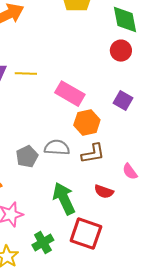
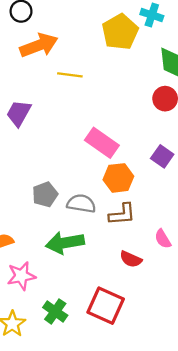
yellow line: (26, 74) -> (70, 75), moved
gray pentagon: (27, 157) -> (45, 194), moved
green arrow: (64, 199) -> (65, 243), moved, turned -80
green cross: (43, 243) -> (55, 311), turned -30

